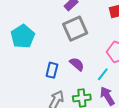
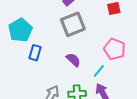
blue rectangle: (52, 70) -> (35, 53), moved

